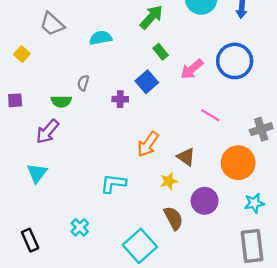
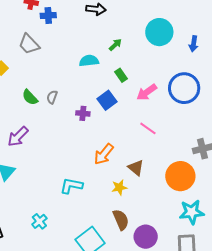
green arrow: (151, 17) -> (115, 45), size x0.6
cyan semicircle: (101, 38) -> (89, 61), moved
green semicircle: (61, 101) -> (30, 97), moved, turned 42
pink line: (210, 115) -> (148, 128), moved
purple circle: (205, 201) -> (146, 237), moved
cyan star: (254, 203) -> (192, 212), size x1.4

